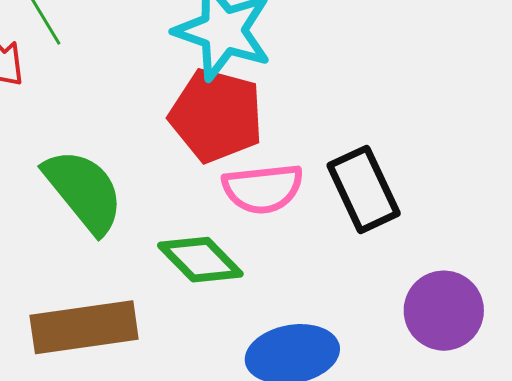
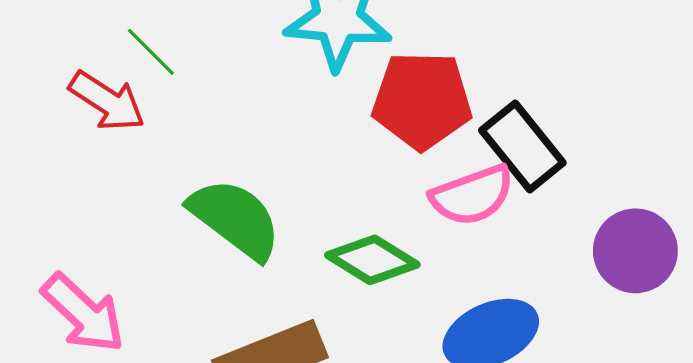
red pentagon: (216, 115) -> (422, 101), moved
pink semicircle: (263, 189) -> (472, 195), moved

